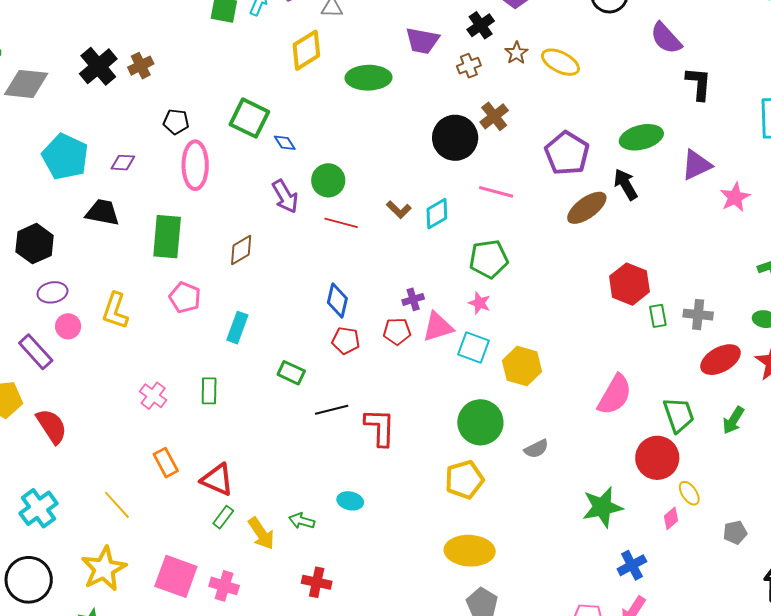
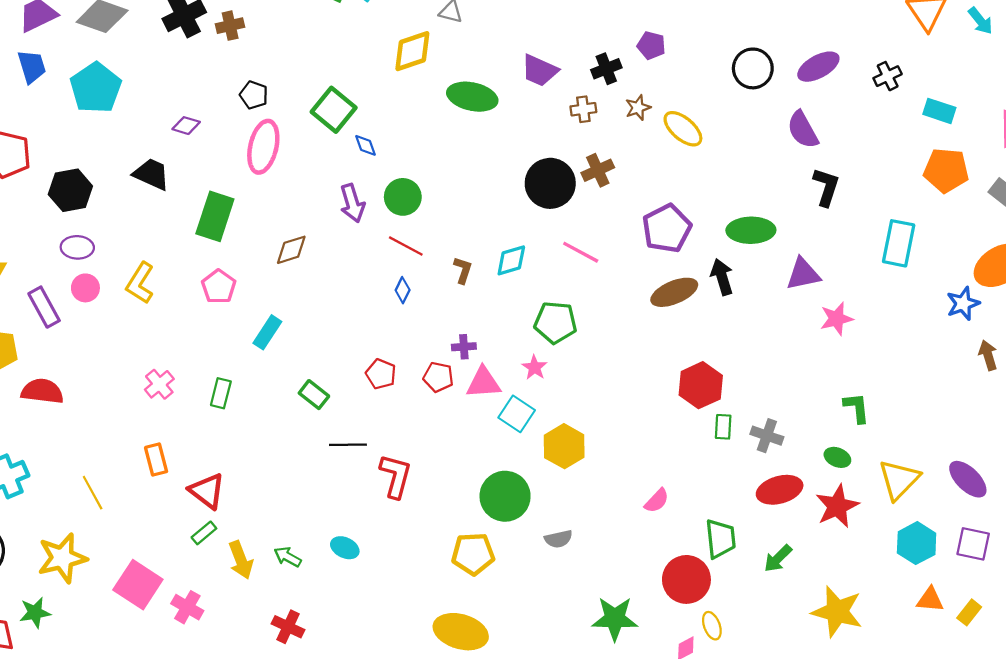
cyan pentagon: (65, 157) -> (96, 88), moved
brown L-shape: (399, 210) -> (463, 270), moved, turned -130
blue diamond: (337, 300) -> (403, 290), moved, size x0.7
pink semicircle: (615, 395) -> (657, 501), size x0.6
red semicircle: (52, 426) -> (42, 391), turned -63

